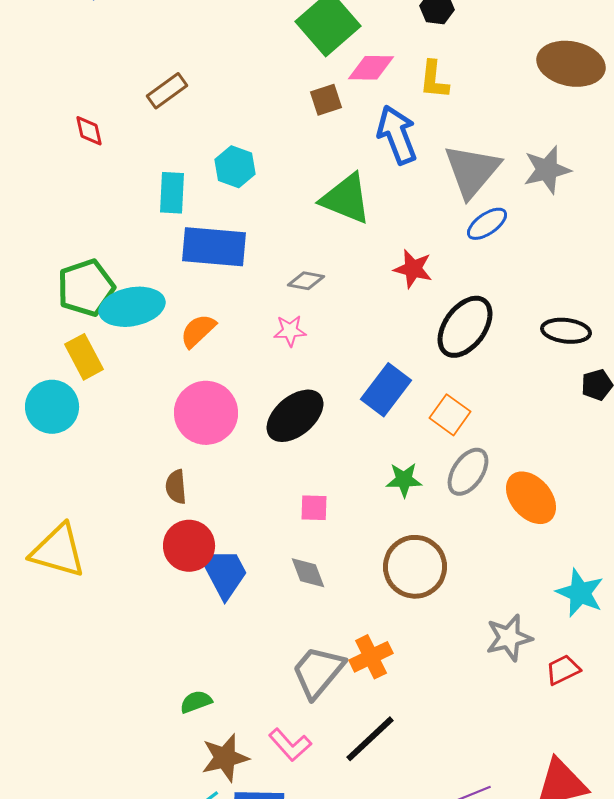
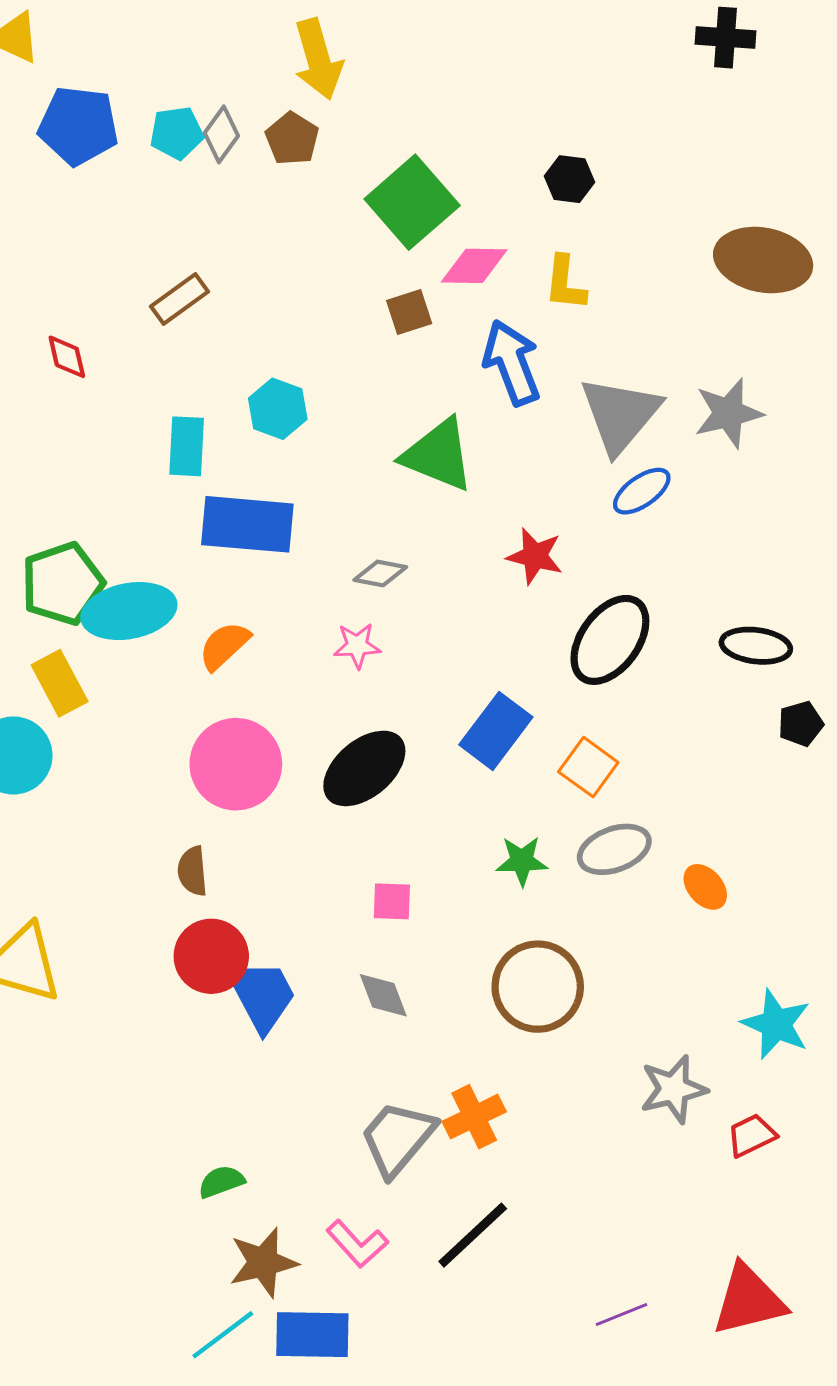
gray ellipse: (468, 472) -> (614, 849), turned 36
orange ellipse: (531, 498) -> (705, 887), size x0.6

